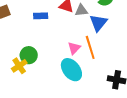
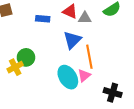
blue triangle: (98, 23) -> (72, 40), moved
pink triangle: (74, 48) -> (84, 75), moved

